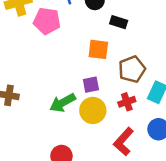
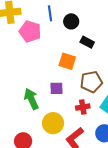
green arrow: (63, 103) -> (31, 99), turned 85
yellow circle: (93, 110) -> (53, 123), moved

